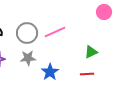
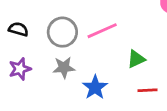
green triangle: (91, 52) -> (136, 59), moved

